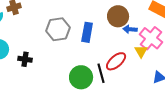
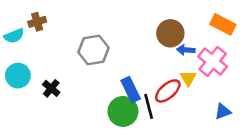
blue rectangle: (87, 32) -> (131, 90), moved, turned -36
yellow triangle: (141, 51) -> (188, 78), moved
black cross: (25, 59) -> (51, 88), turned 32

